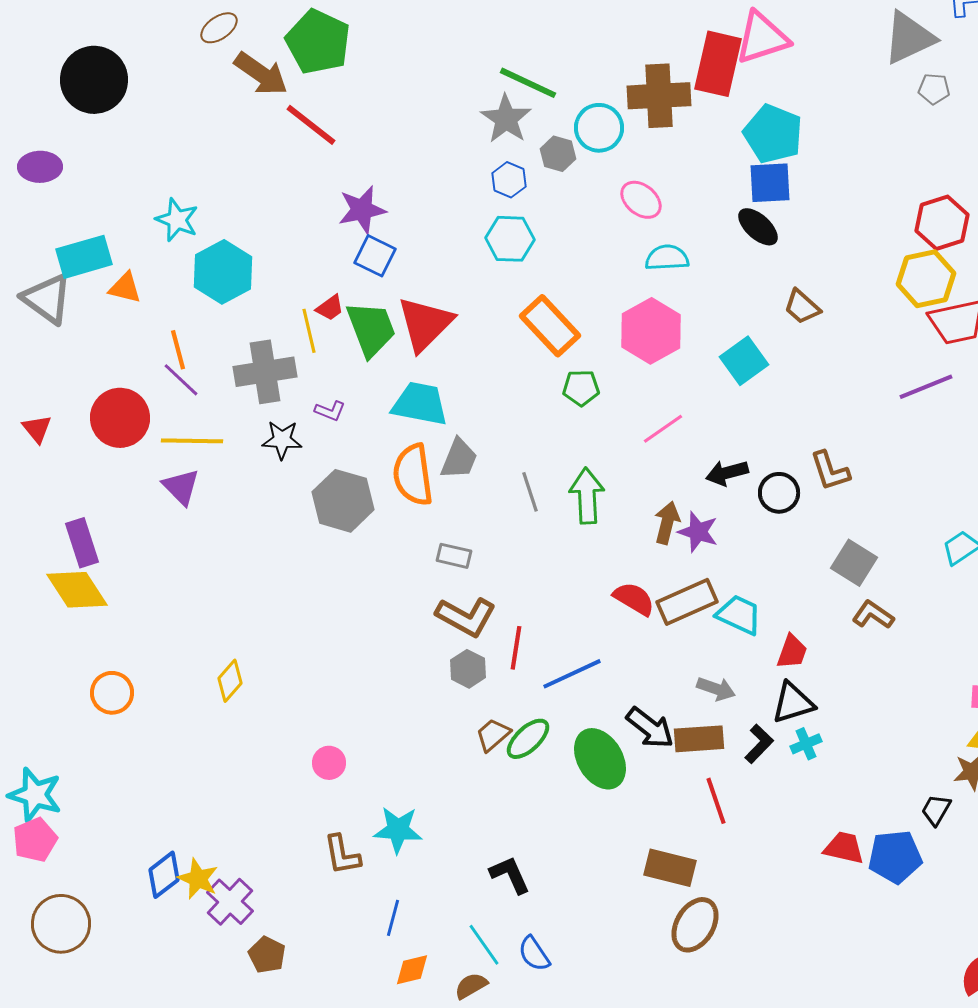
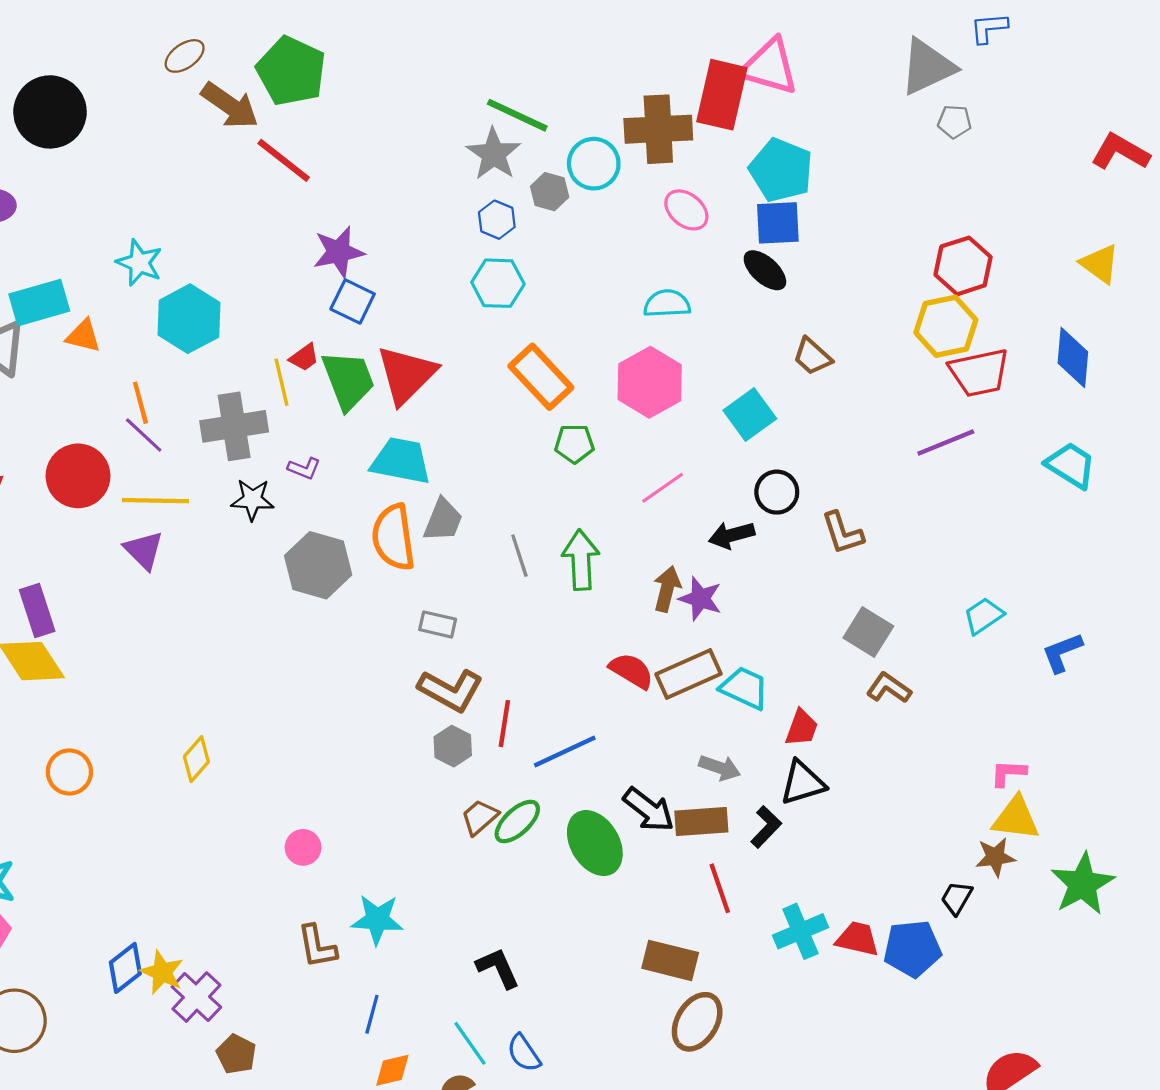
pink triangle: (762, 38) -> (769, 67), turned 34
pink ellipse: (641, 200) -> (686, 210), moved
black circle: (779, 493) -> (777, 492), moved
cyan cross: (806, 744) -> (800, 931), moved, size x1.6

